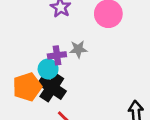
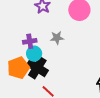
purple cross: (57, 55) -> (30, 41), moved

